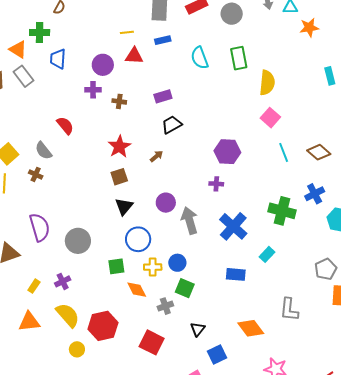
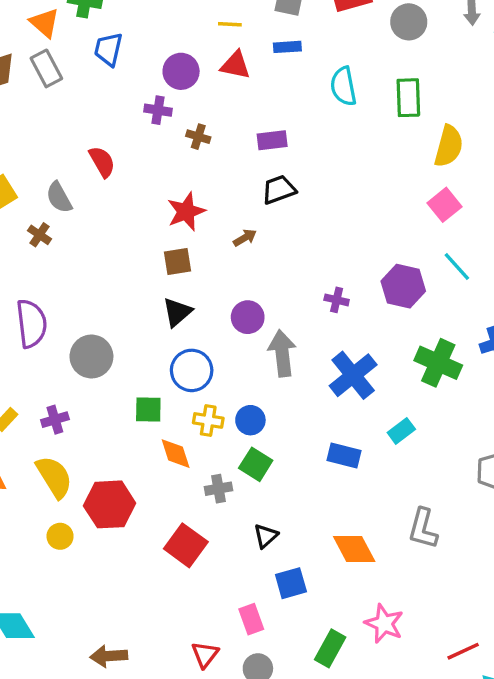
purple hexagon: (227, 152) -> (403, 286), moved
cyan line: (284, 152) -> (457, 266), turned -30

